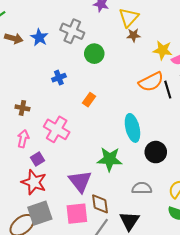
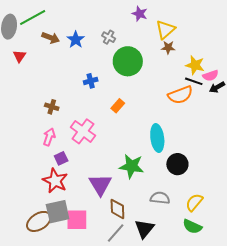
gray cross: (72, 31) -> (109, 37), size x0.6
green circle: (94, 54) -> (128, 61), size x1.5
black line: (168, 90) -> (194, 81), moved, turned -60
pink square: (77, 214) -> (77, 220), moved

